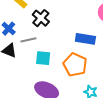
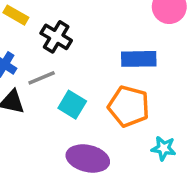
cyan square: (43, 58) -> (72, 105), turned 35

